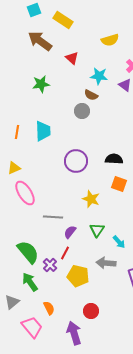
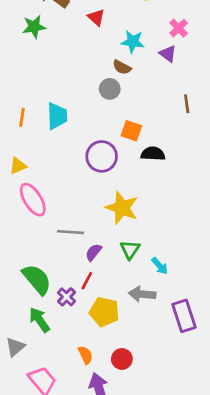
green star: (41, 84) -> (34, 27), moved
orange square: (119, 184) -> (131, 131), moved
yellow star: (91, 199) -> (122, 208), size x1.4
orange semicircle: (49, 308) -> (85, 355), moved

